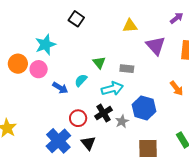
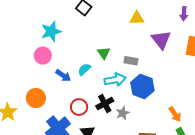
purple arrow: (177, 18) -> (184, 14), turned 128
orange circle: (18, 64) -> (36, 98), moved
orange arrow: (177, 88) -> (175, 114), moved
blue hexagon: (144, 108) -> (142, 87), moved

